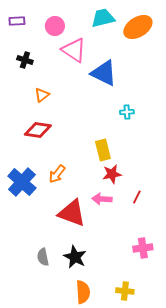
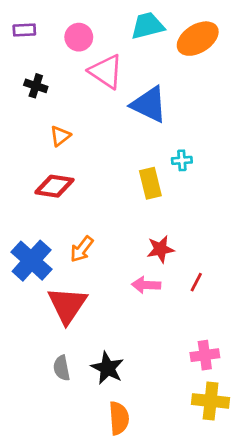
yellow rectangle: (103, 150) -> (150, 183), moved
red triangle: (72, 213) -> (67, 305), moved, turned 44
yellow cross: (125, 291) -> (211, 401), moved, size x1.4

